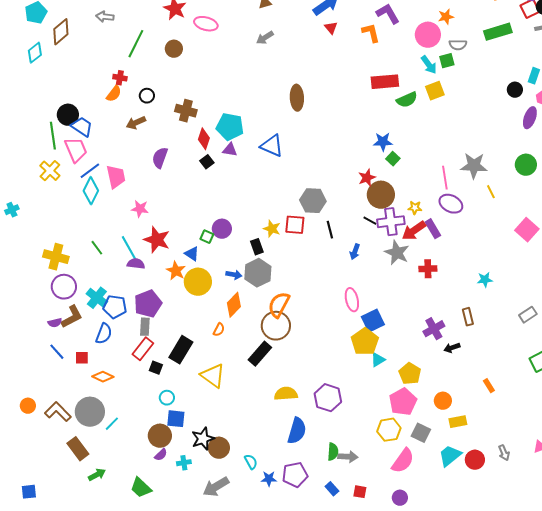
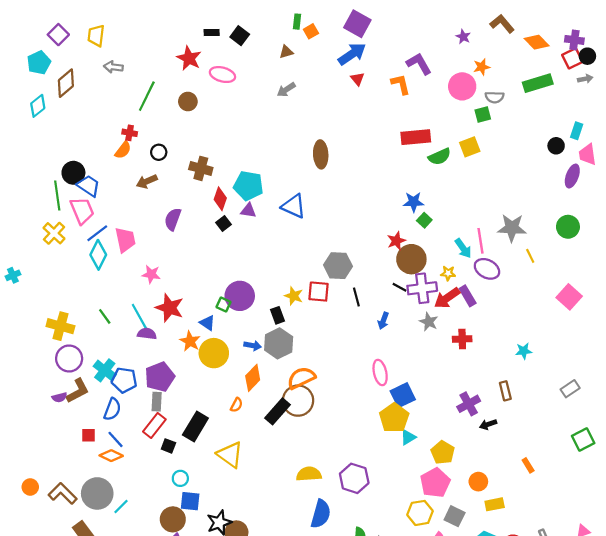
cyan arrow: (429, 65) -> (463, 248), moved
purple circle: (222, 229) -> (240, 296), size x1.4
gray star: (397, 253) -> (429, 322), size x0.7
orange semicircle: (279, 305) -> (301, 378), turned 36
blue line: (57, 352) -> (116, 439), moved
black rectangle: (260, 354) -> (278, 411), moved

